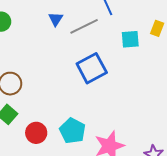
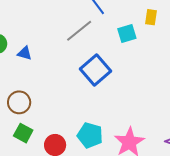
blue triangle: (56, 19) -> (25, 53), moved, turned -35

